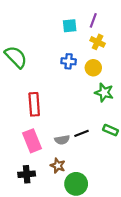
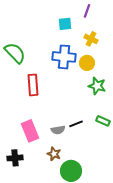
purple line: (93, 20) -> (87, 11), moved
blue cross: (69, 61) -> (64, 57), size x1.6
red rectangle: (34, 104) -> (33, 85), moved
black cross: (27, 174) -> (15, 158), moved

